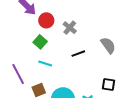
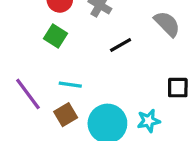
cyan line: (45, 63) -> (70, 85), moved

